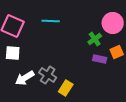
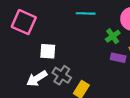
cyan line: (51, 21) -> (86, 13), moved
white square: (13, 53) -> (48, 51), moved

